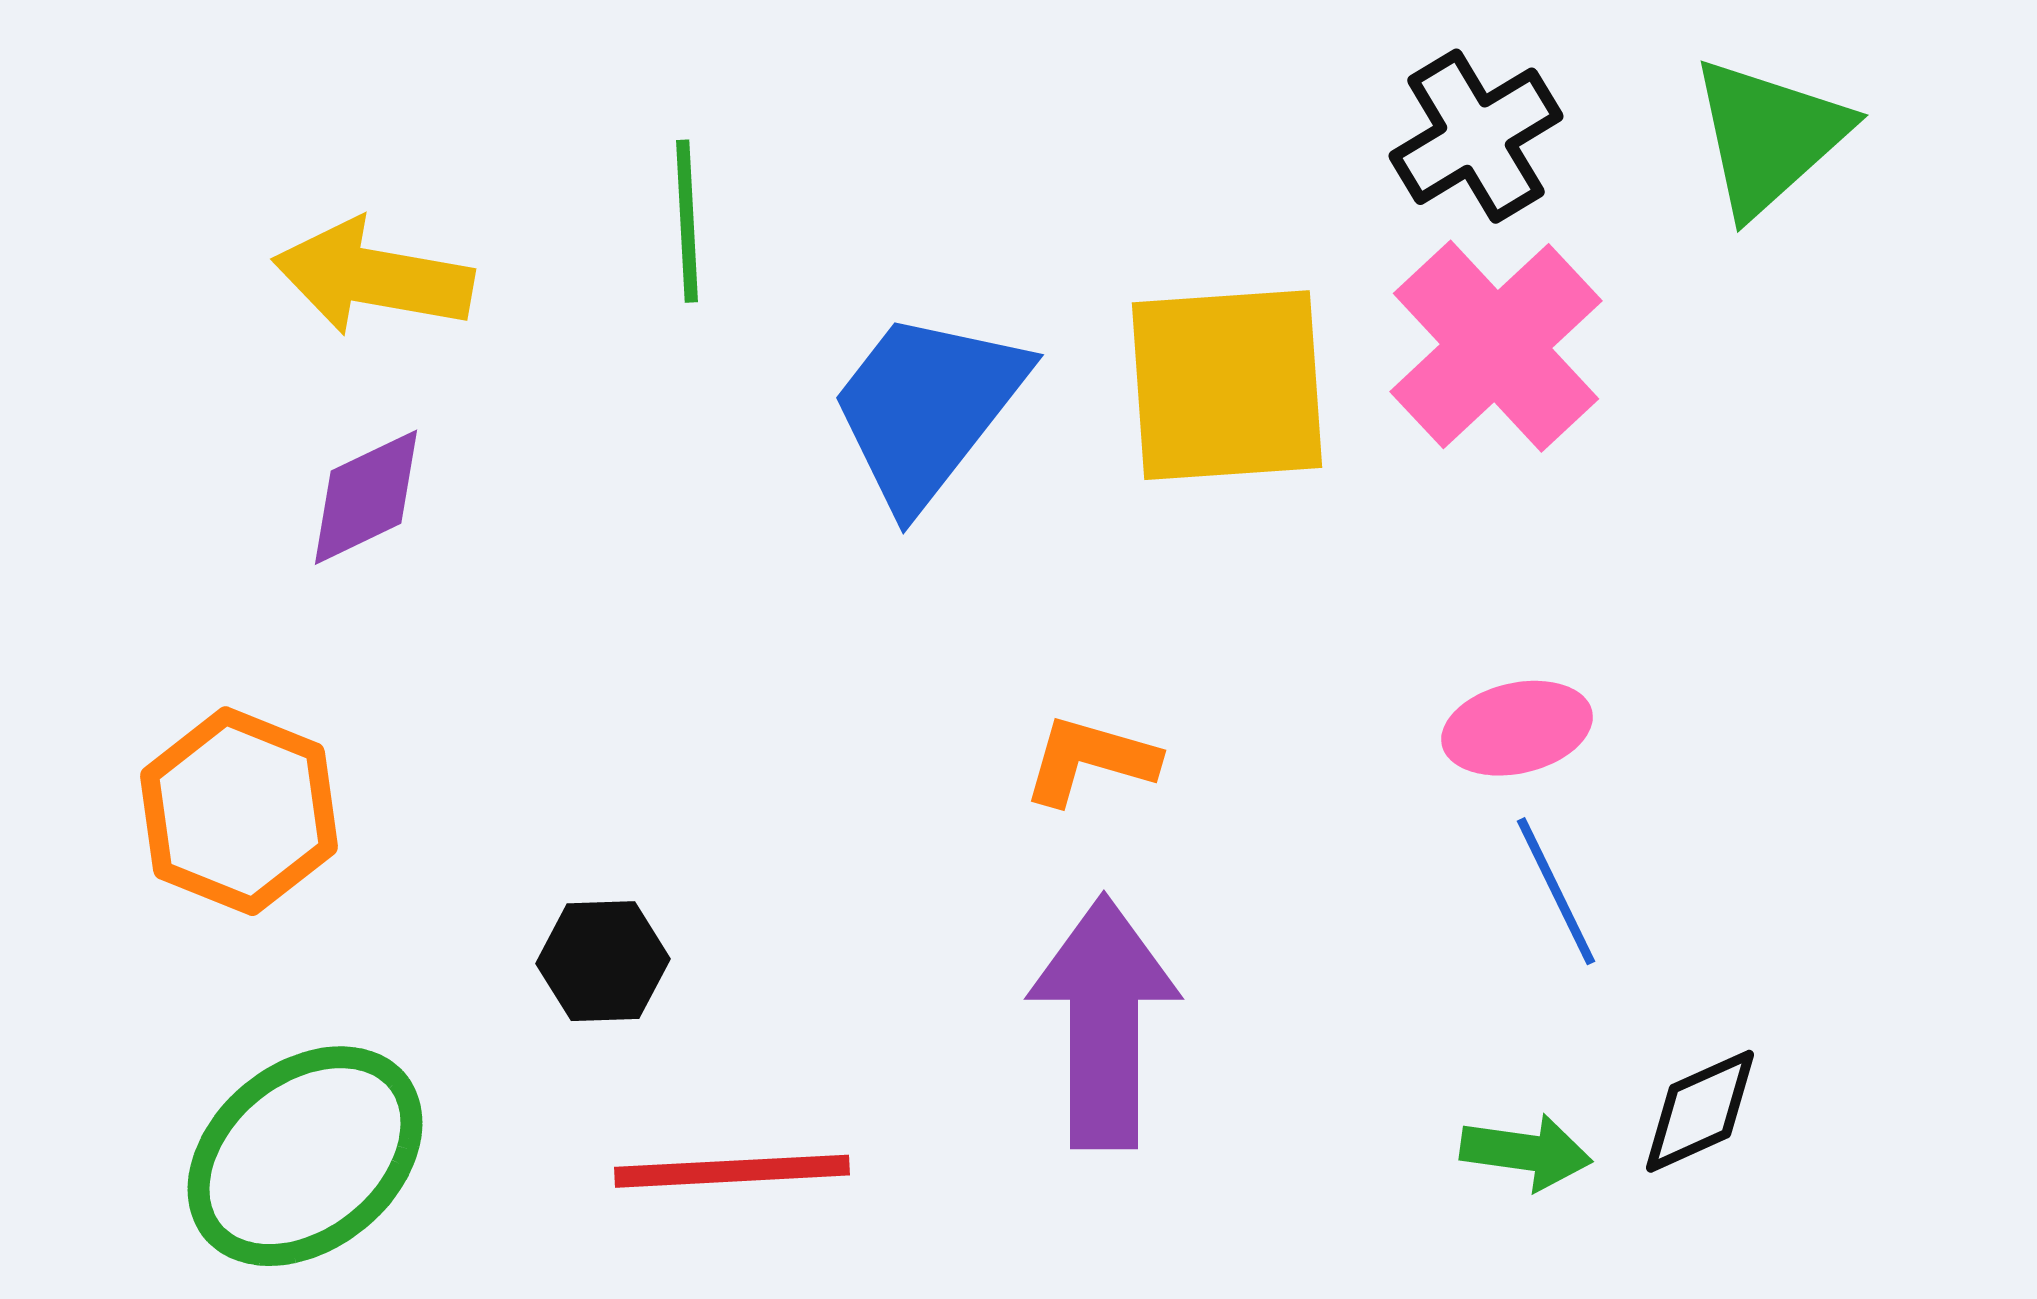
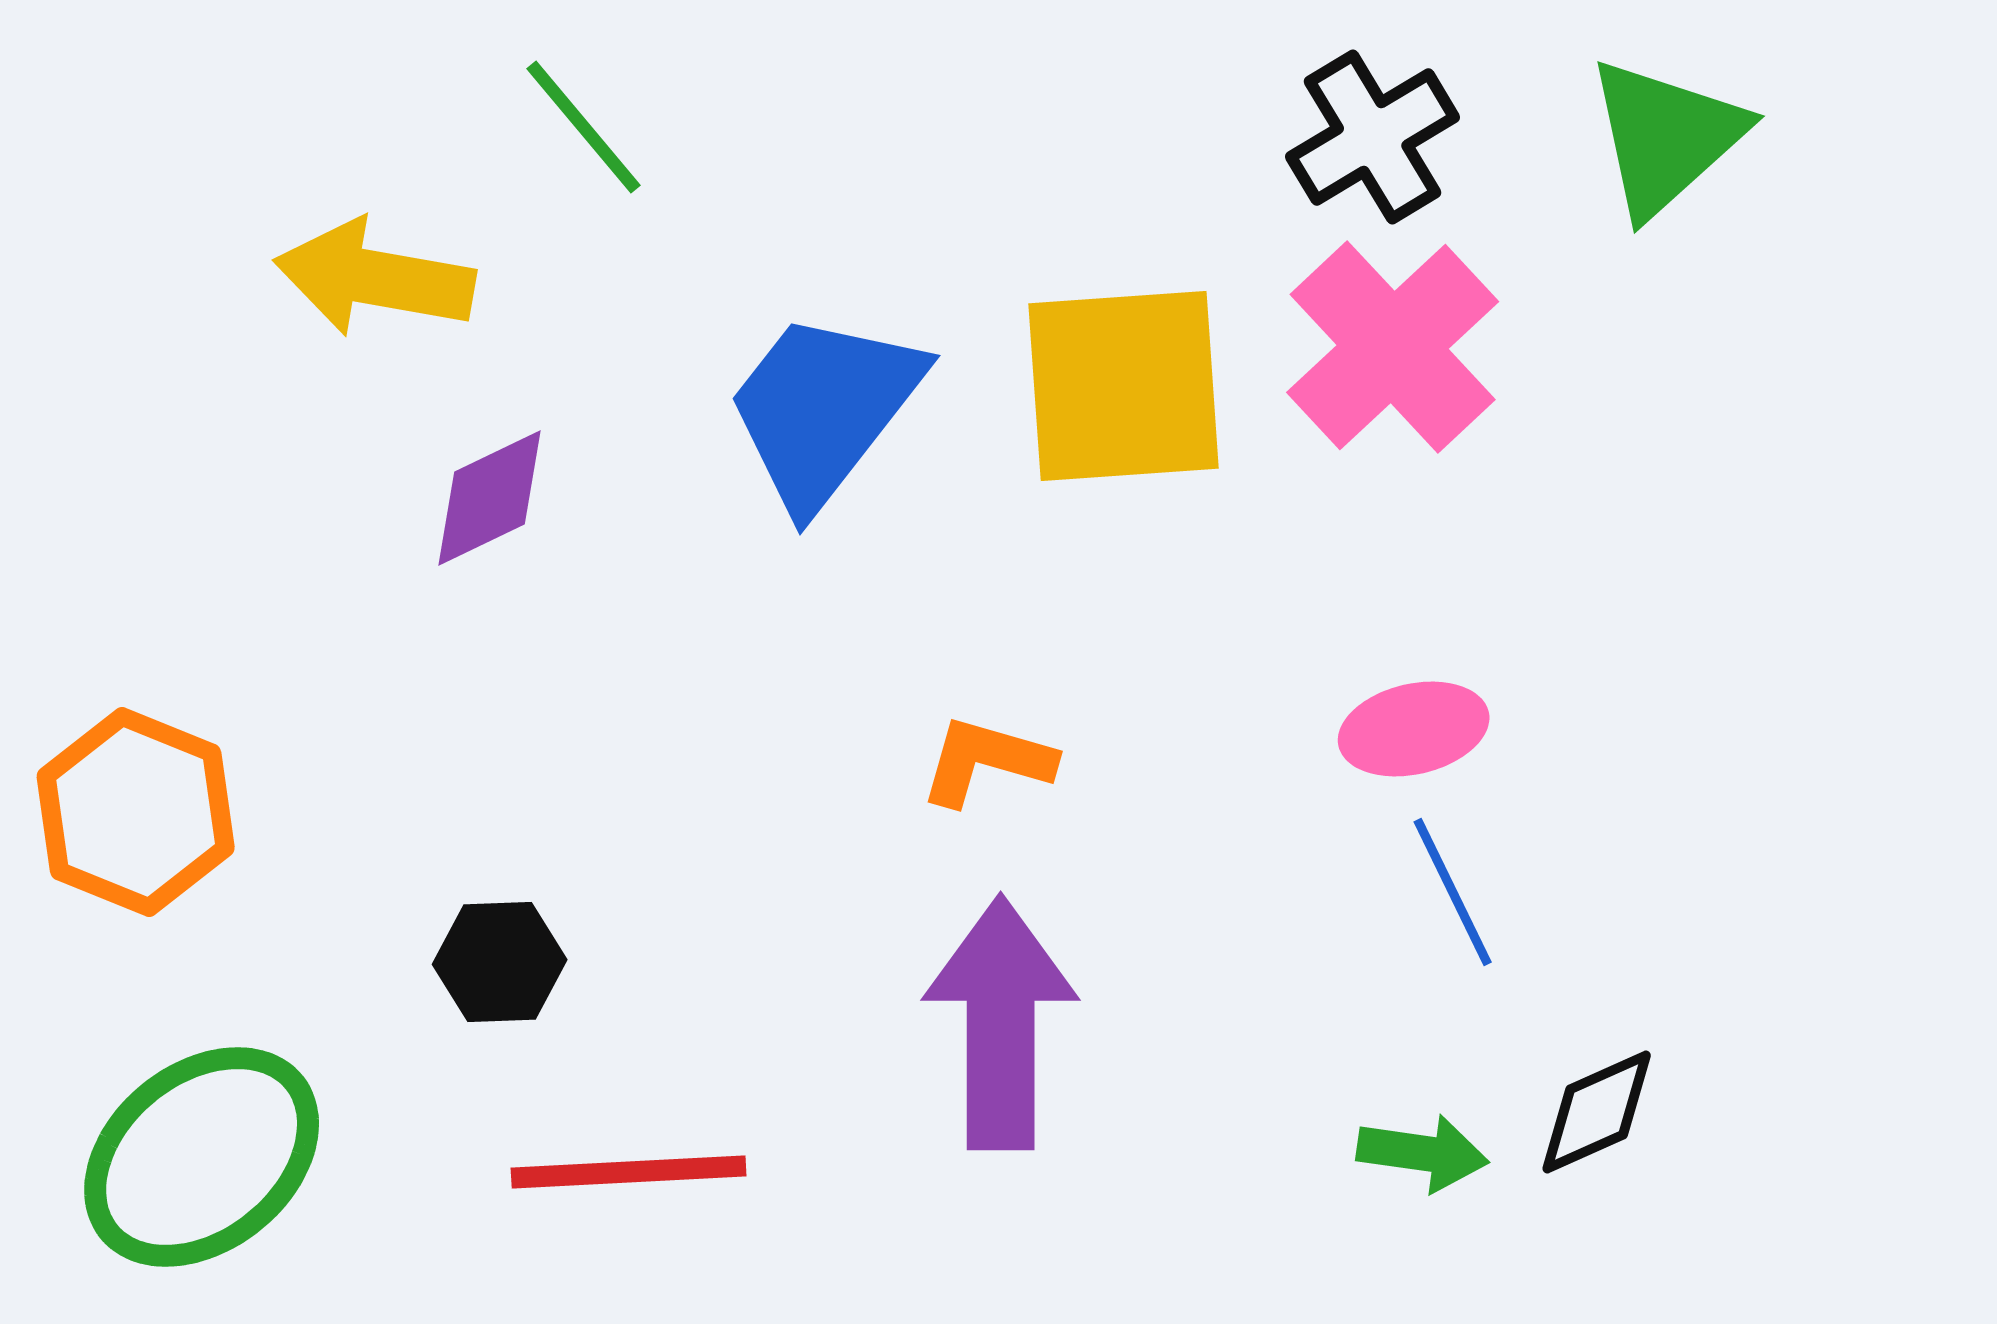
green line: (687, 221) -> (584, 127), moved, turned -37
yellow arrow: (373, 277) -> (375, 278), moved
purple diamond: (366, 497) -> (490, 498), moved

